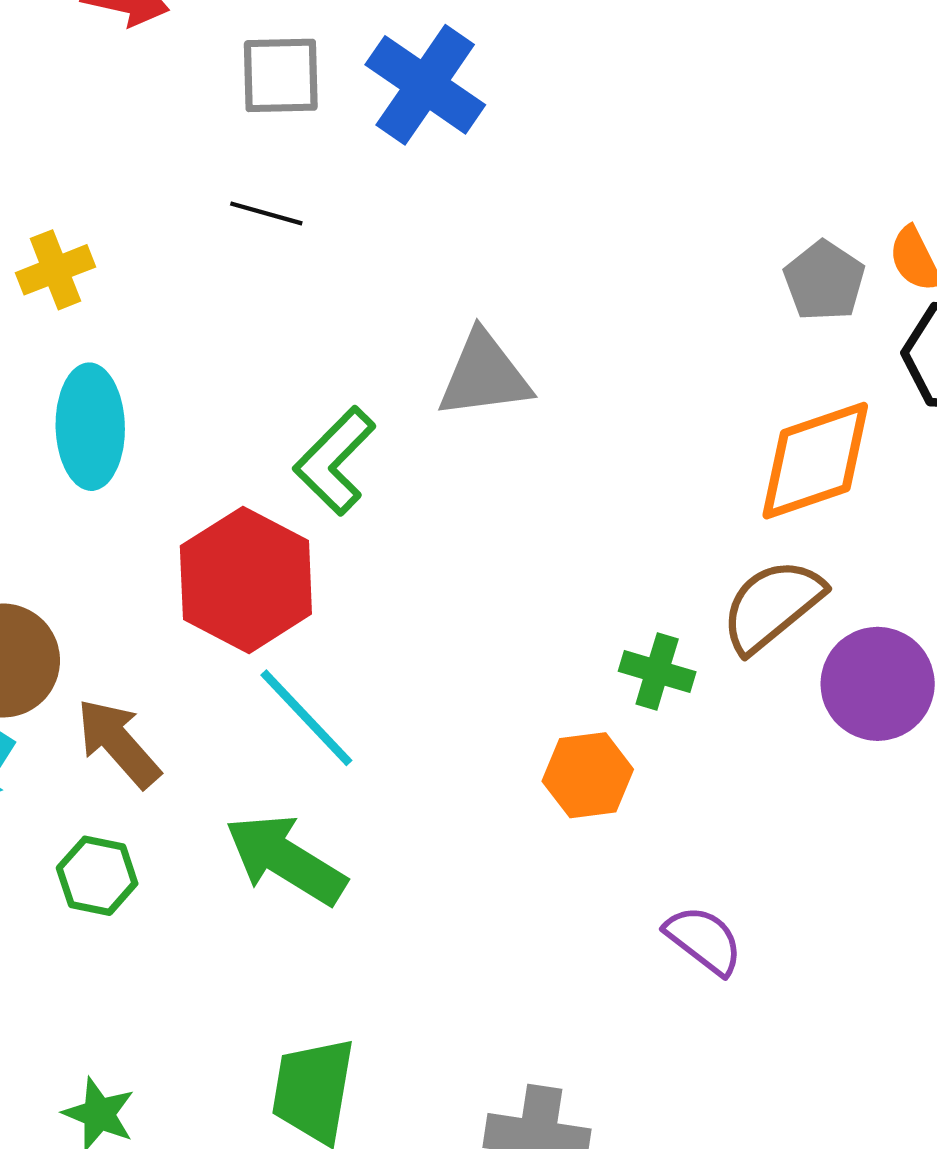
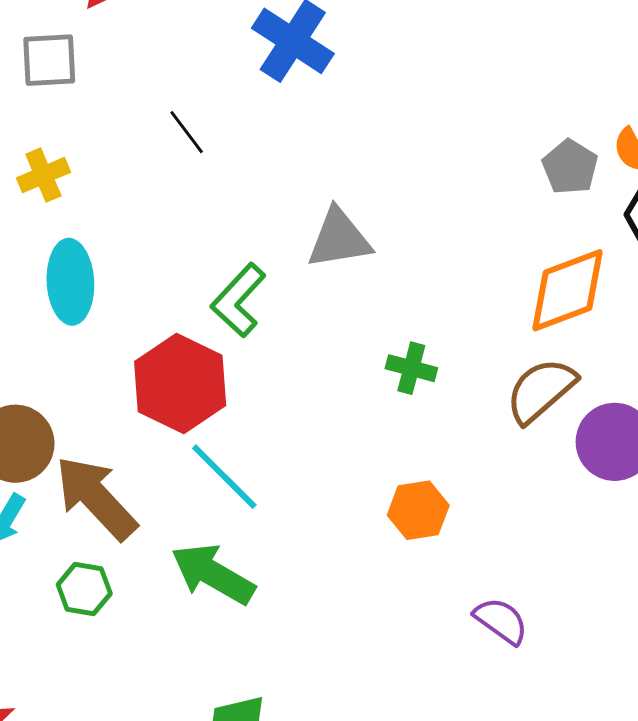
gray square: (281, 75) -> (49, 60), moved
black line: (266, 213) -> (187, 132), turned 39
green cross: (657, 672) -> (411, 368), moved
brown arrow: (118, 743) -> (96, 498), size x1.4

